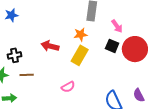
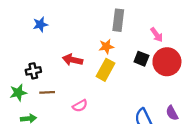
blue star: (11, 15) -> (40, 24), moved
pink arrow: (117, 26) -> (157, 35), moved
pink semicircle: (68, 87) -> (80, 106), moved

